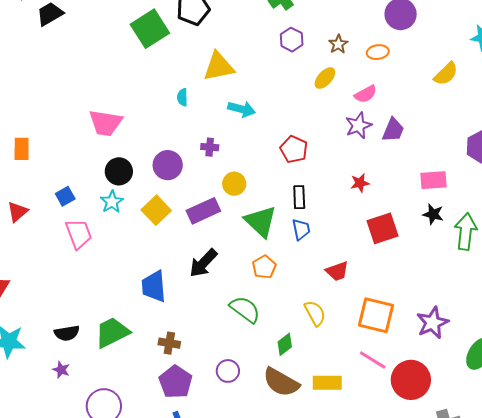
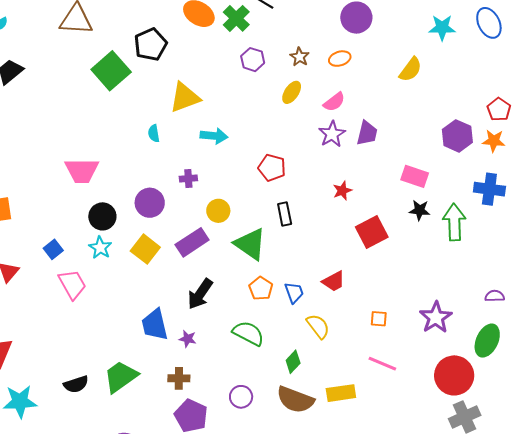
pink rectangle: (433, 180) -> (415, 176), turned 32
blue trapezoid: (301, 229) -> (294, 293), moved
orange square: (376, 315) -> (379, 319), size x0.5
purple star: (61, 370) -> (188, 339), moved
red circle: (411, 380) -> (454, 375), moved

